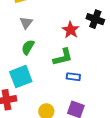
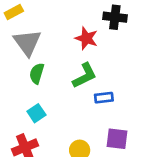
gray triangle: (26, 23) -> (27, 43), size x1.6
cyan square: (21, 77) -> (36, 113), size x0.6

